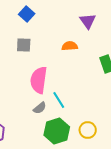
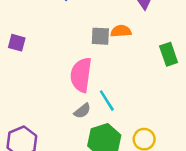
gray square: (24, 45) -> (100, 36), moved

